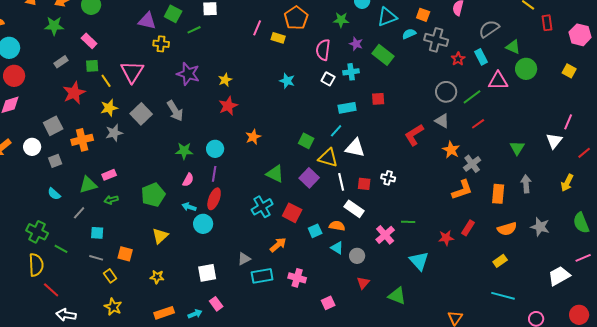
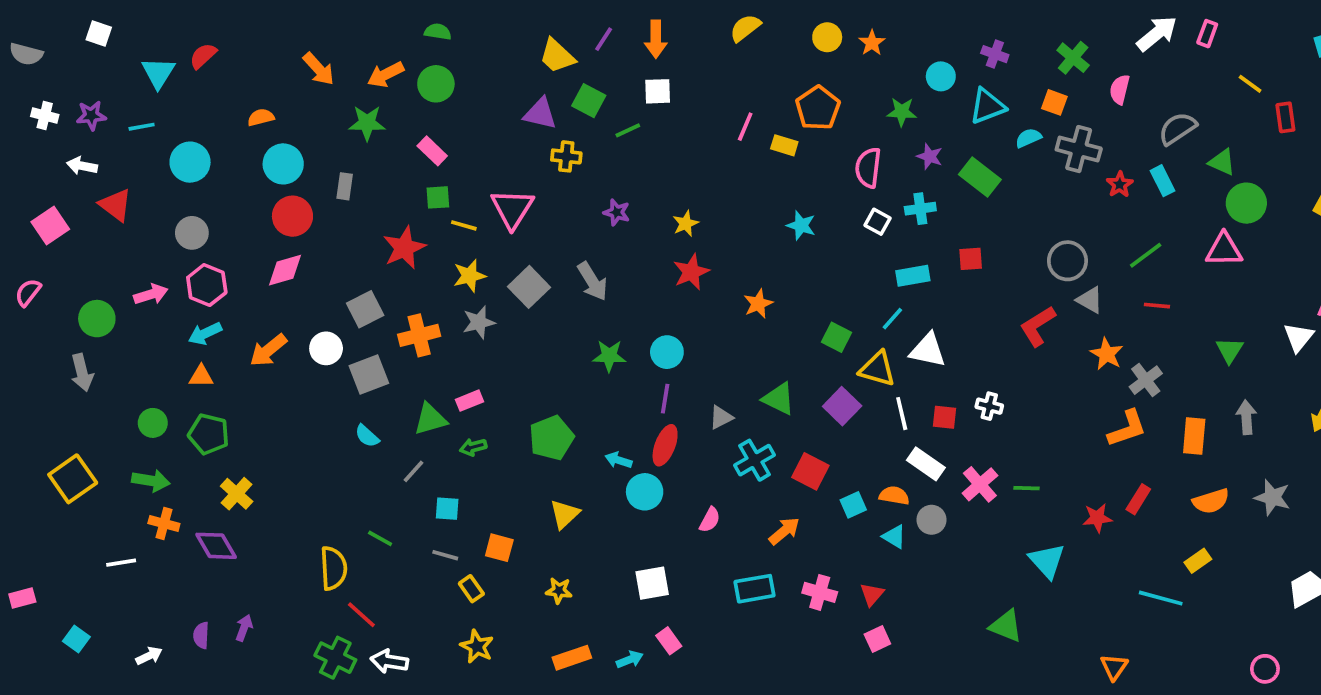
gray rectangle: (61, 62) -> (345, 186), moved, turned -48
purple star: (188, 74) -> (617, 212), size x0.6
yellow line: (106, 81) -> (464, 225), turned -40
pink triangle: (498, 81) -> (1224, 250), moved
gray circle: (446, 92) -> (1067, 261), moved
red line: (478, 124) -> (1157, 306), turned 40
orange star: (253, 137) -> (758, 304), moved
gray square: (55, 161) -> (369, 374), size x1.5
pink semicircle: (188, 180) -> (710, 520), moved
green cross: (37, 232) -> (335, 658), moved
pink cross: (385, 235) -> (980, 484), moved
gray circle: (357, 256) -> (931, 520), moved
gray triangle: (244, 259) -> (721, 417), moved
red triangle: (363, 283) -> (872, 594), moved
cyan line: (503, 296) -> (1161, 598), moved

